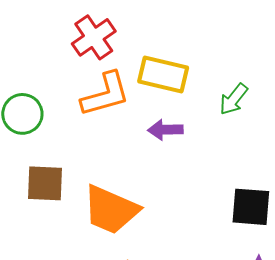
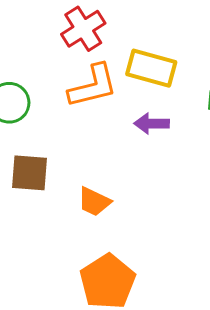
orange trapezoid: (111, 210) -> (94, 202), size x0.6

